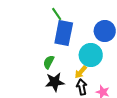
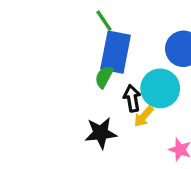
green semicircle: (49, 62) -> (104, 77), moved
black arrow: (82, 87) -> (132, 98), moved

